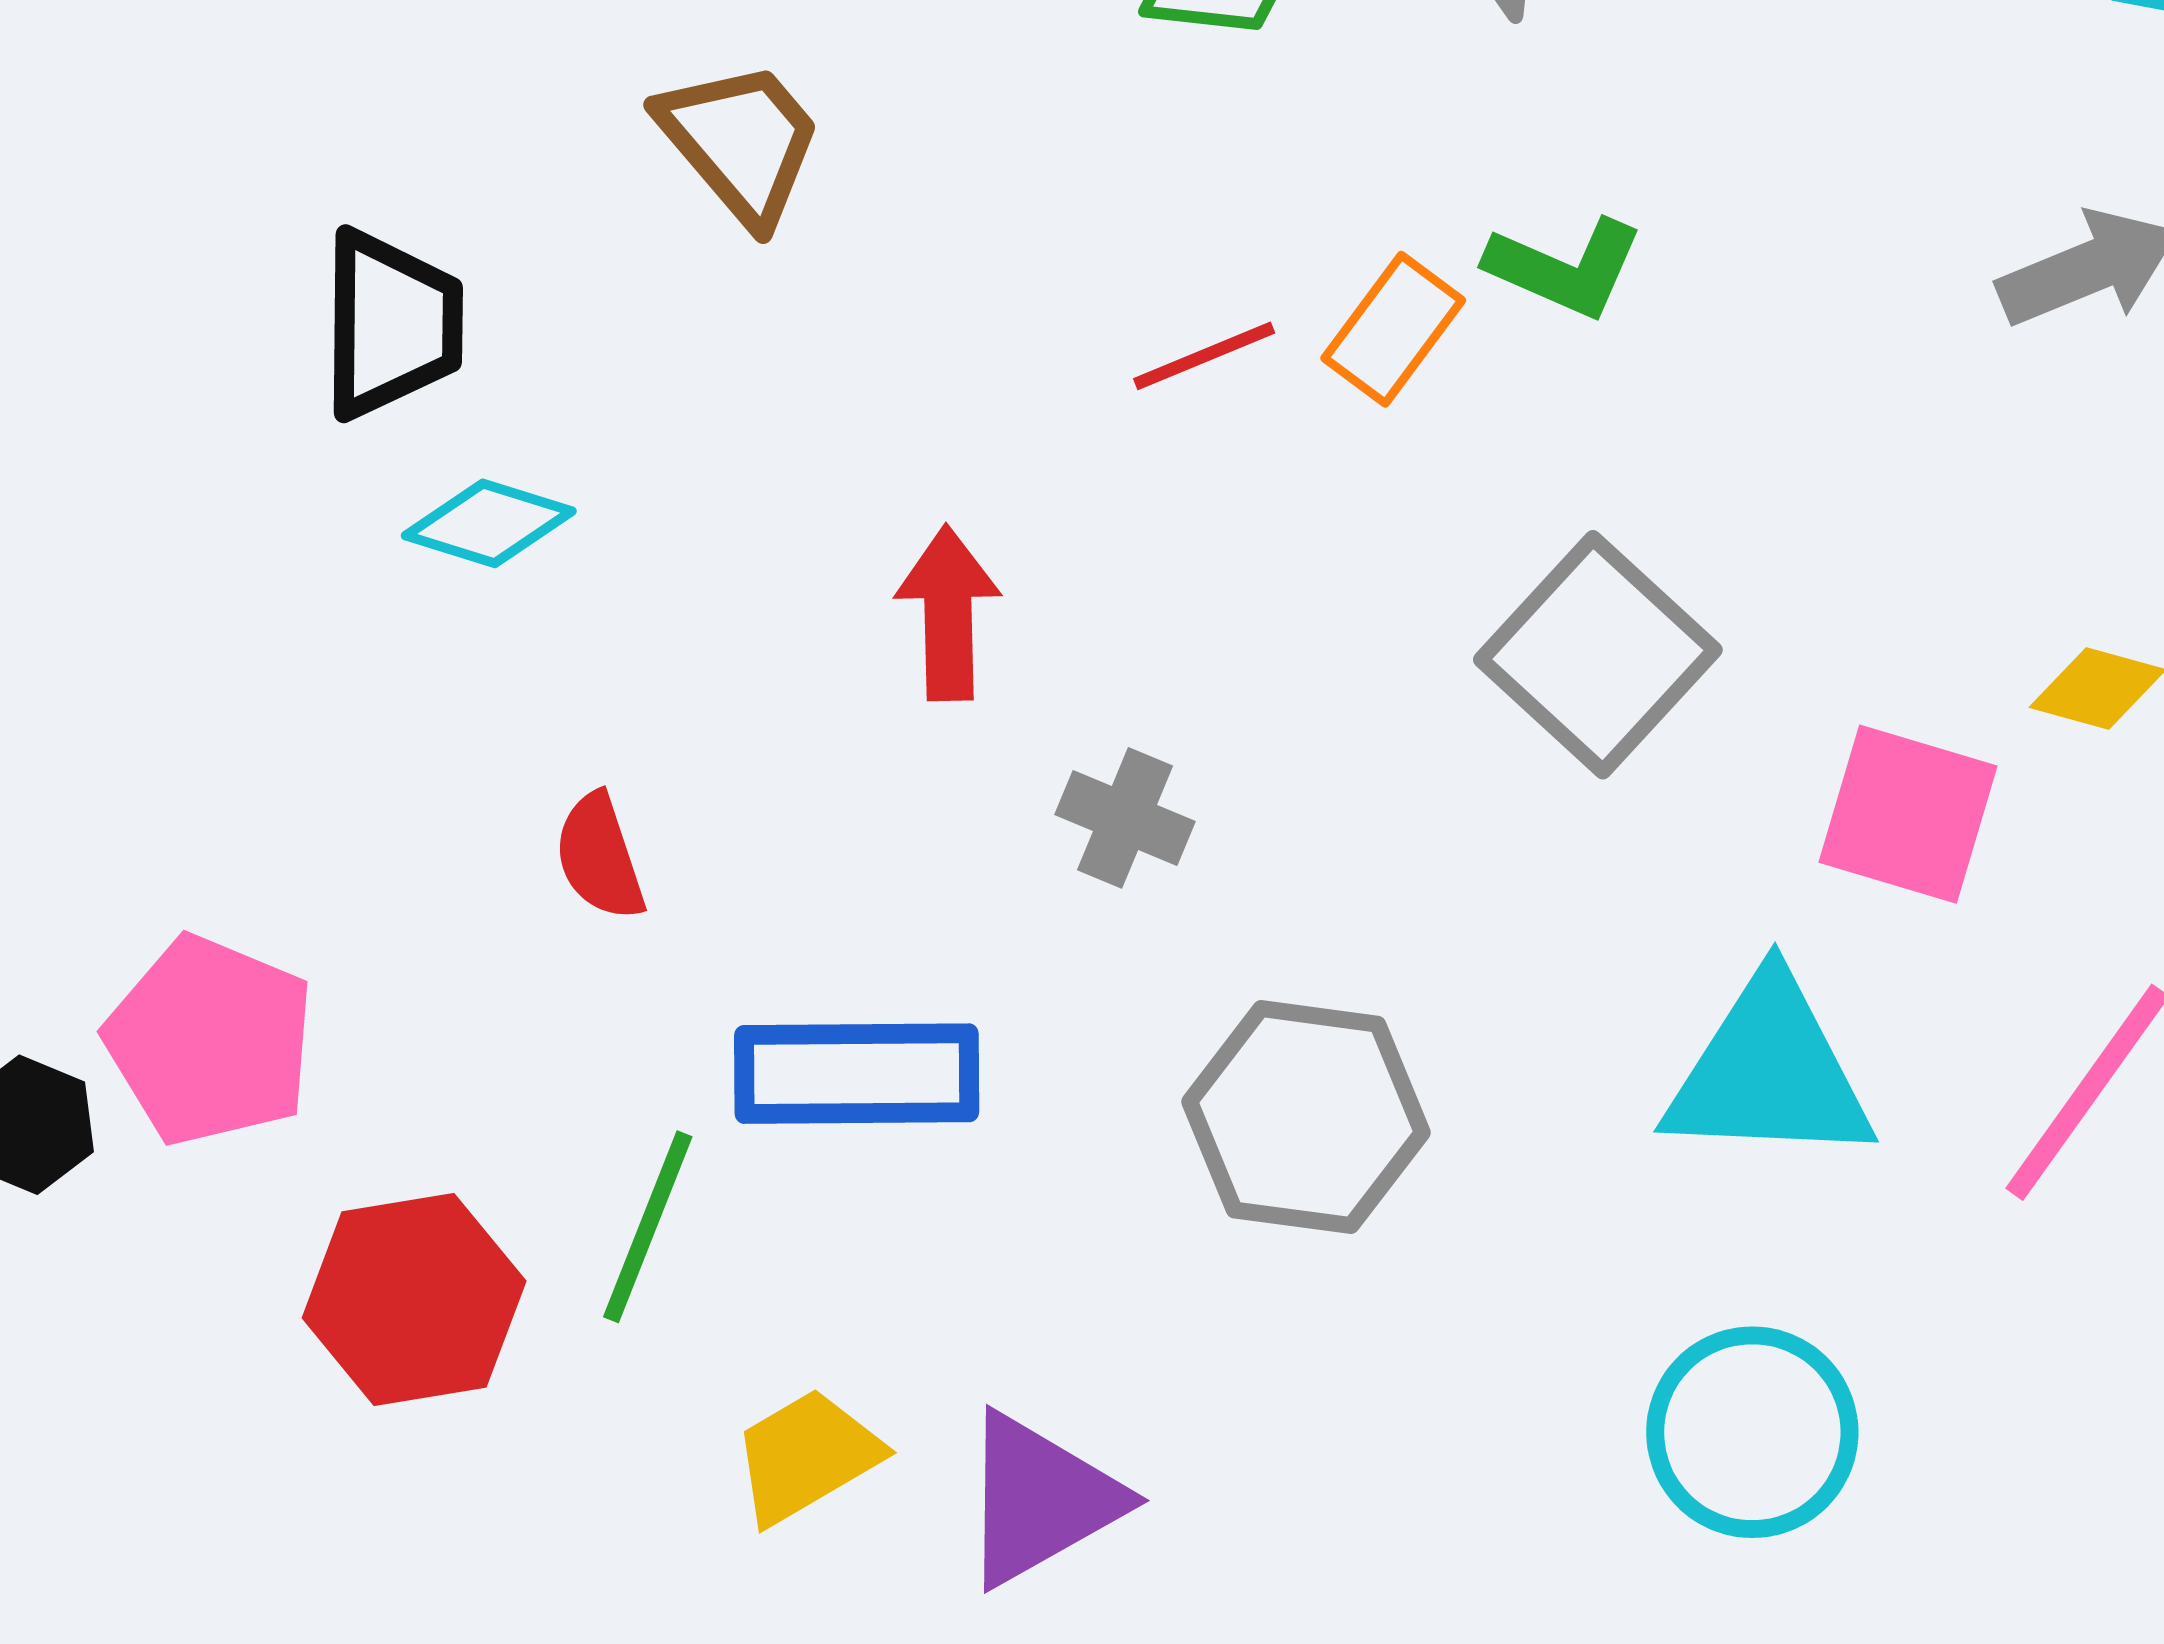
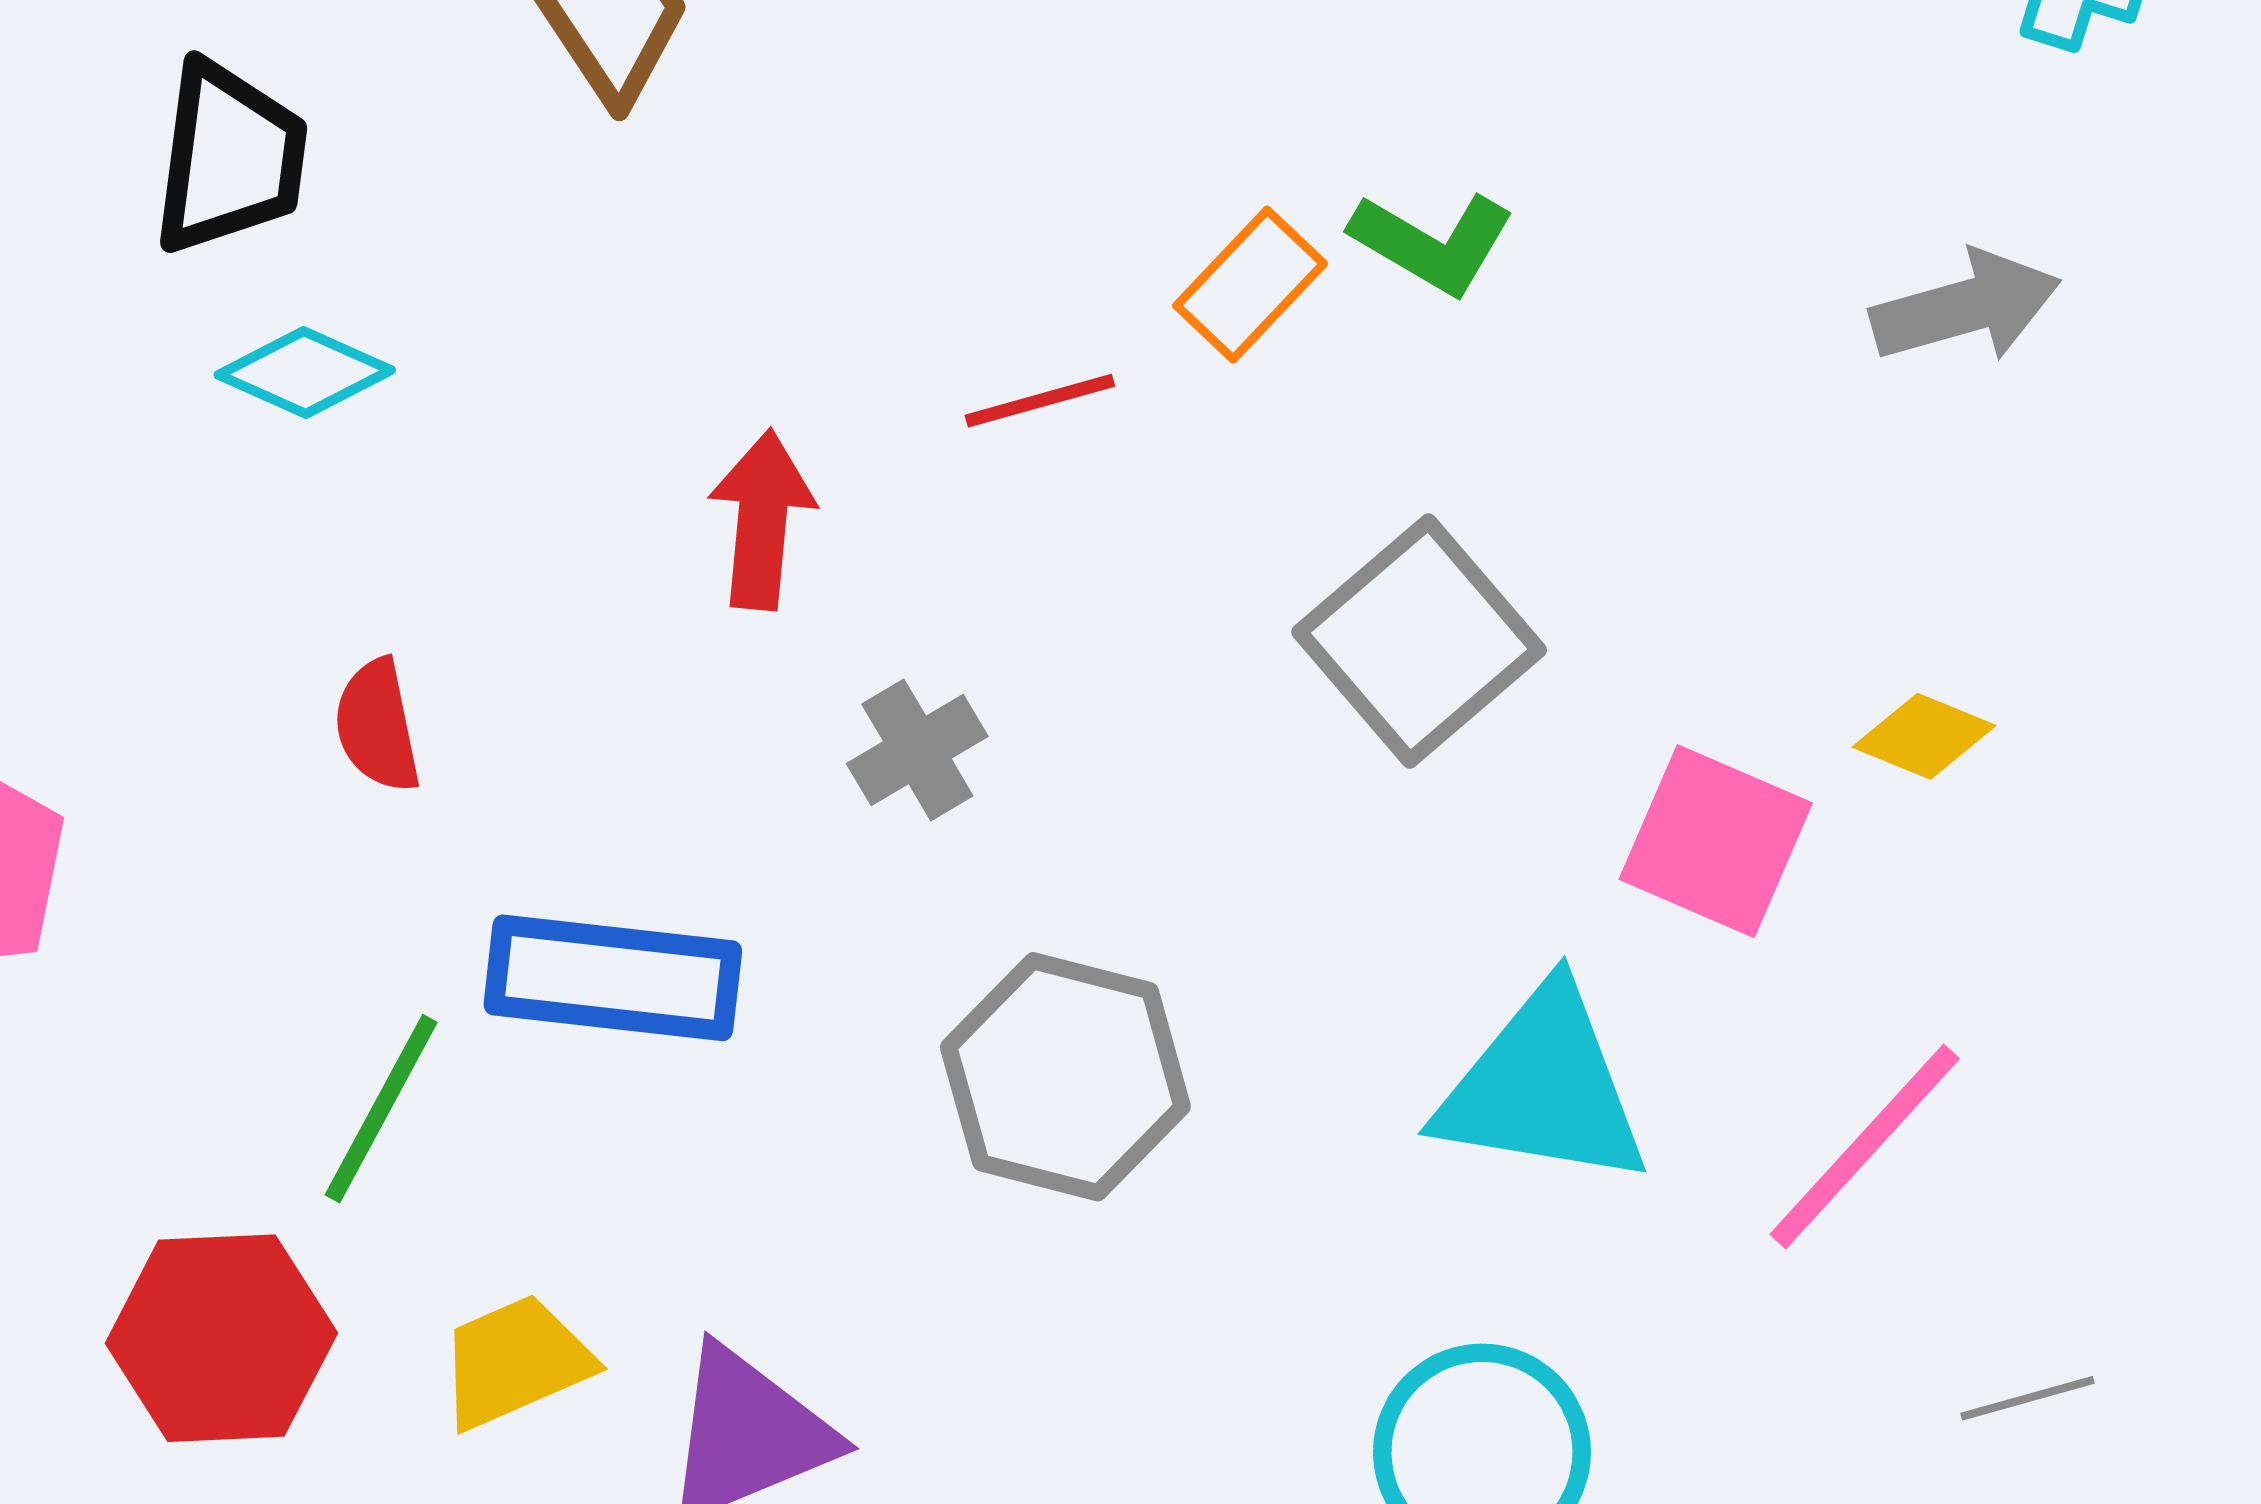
red line: (1204, 356) -> (1040, 401), moved
gray cross: (1125, 818) -> (917, 750), turned 30
red hexagon: (414, 1299) -> (221, 1338), moved

